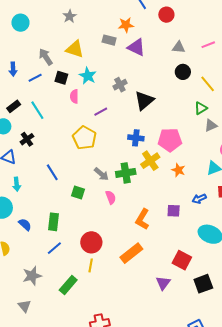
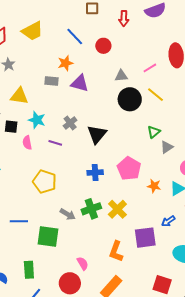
black circle: (183, 72) -> (130, 99), size x1.5
yellow line: (208, 84) -> (155, 95), moved
purple line: (101, 112) -> (55, 143), moved, turned 56
pink pentagon: (170, 140) -> (129, 168), turned -30
yellow cross: (150, 161) -> (117, 209), moved
orange star: (178, 170) -> (154, 186), moved
blue line: (52, 172) -> (19, 221), turned -48
green square: (78, 193) -> (48, 237), size x1.6
pink semicircle: (111, 197) -> (83, 263), moved
purple square: (174, 211) -> (145, 238), size x1.6

